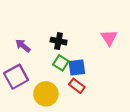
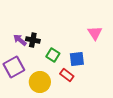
black cross: (59, 41) -> (33, 40), moved
blue square: (77, 67) -> (77, 59), moved

